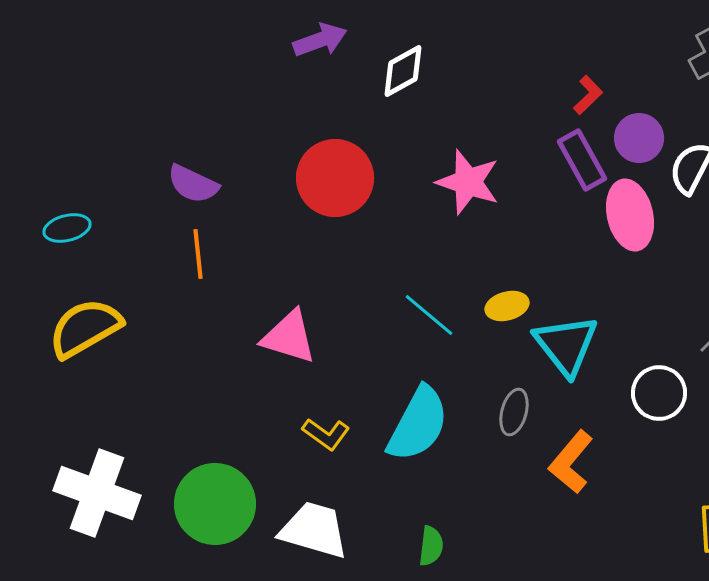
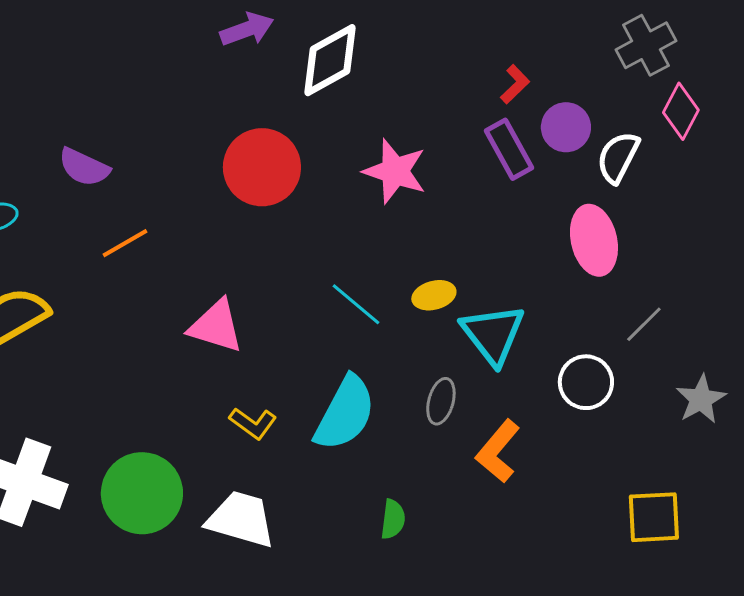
white diamond: (403, 71) -> (330, 60), size x1.4
purple semicircle: (193, 184) -> (84, 167), moved
pink ellipse: (630, 215) -> (594, 240), moved
orange line: (198, 254) -> (125, 243), turned 66
green semicircle: (431, 546) -> (393, 519), moved

